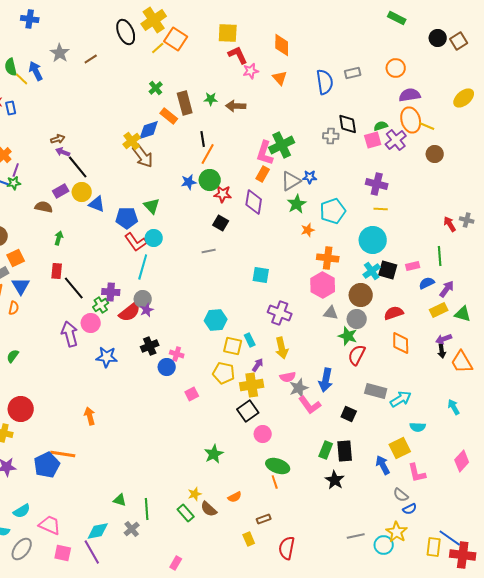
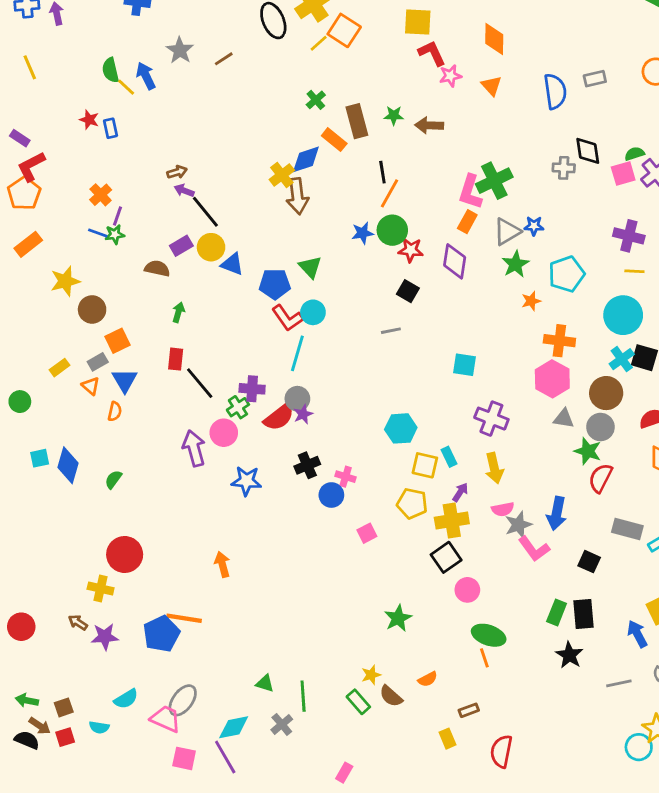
brown arrow: (143, 156) -> (297, 196), turned 30
gray line: (356, 536) -> (619, 683), moved
gray ellipse: (22, 549) -> (183, 700), moved

